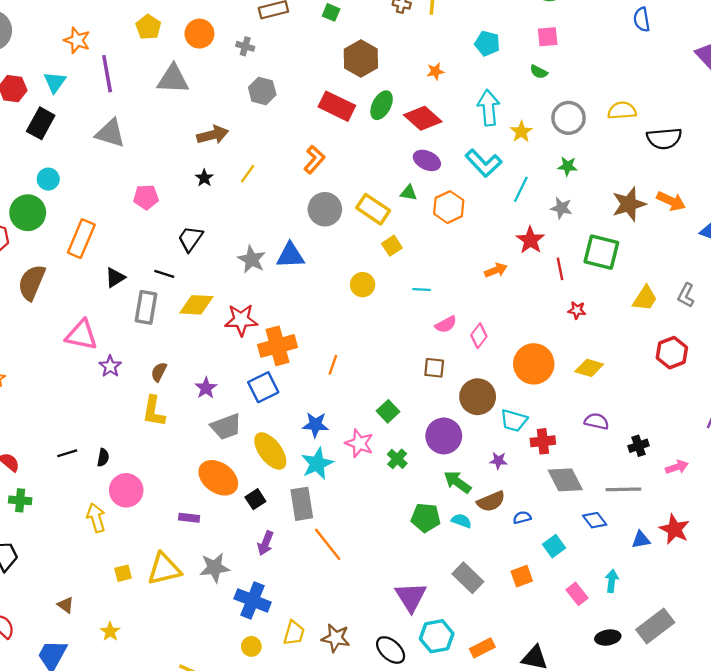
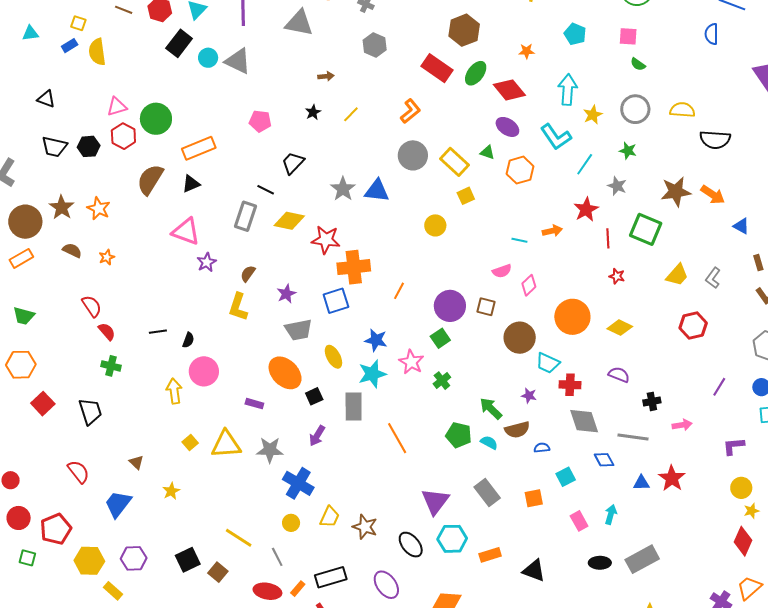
green semicircle: (539, 72) -> (638, 64), moved
brown arrow: (213, 135) -> (326, 76), size x0.6
cyan circle: (48, 179) -> (208, 58), moved
orange rectangle: (81, 239) -> (199, 148), turned 36
black triangle: (115, 277) -> (191, 184), moved
cyan line: (421, 289) -> (519, 240), moved
purple circle: (444, 436) -> (450, 306), moved
yellow ellipse: (270, 451) -> (333, 357), size x0.7
orange line: (328, 544) -> (397, 438), moved
yellow square: (123, 573) -> (190, 443), turned -35

